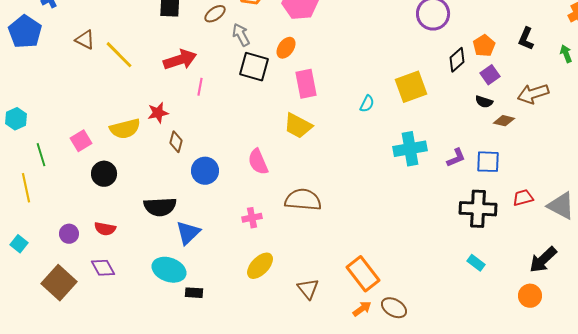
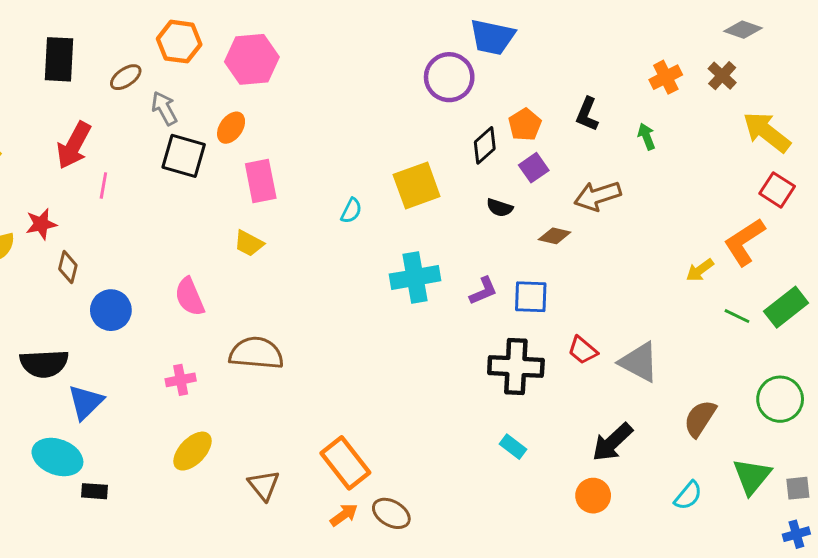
red arrow: (180, 60) -> (74, 145), turned 136
black semicircle: (484, 102) -> (500, 208), moved
yellow trapezoid: (298, 126) -> (249, 243), size x0.7
red trapezoid: (523, 198) -> (583, 350), turned -125

